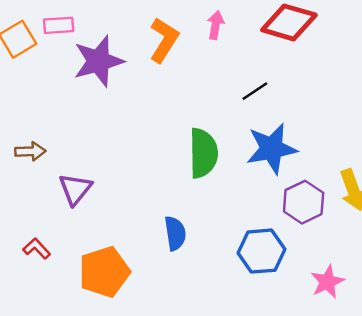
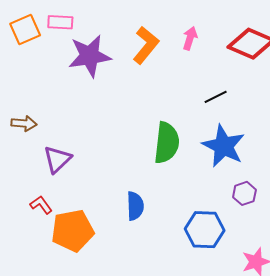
blue star: (272, 149) -> (224, 146), turned 30
purple hexagon: (304, 202) -> (244, 193), size x0.7
red L-shape: (37, 249) -> (41, 205), moved

